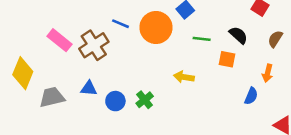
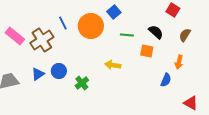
blue line: (120, 24) -> (63, 23), turned 40
blue triangle: (89, 88) -> (38, 74), turned -40
blue circle: (115, 101) -> (59, 71), moved

